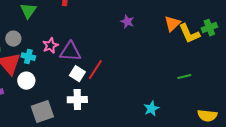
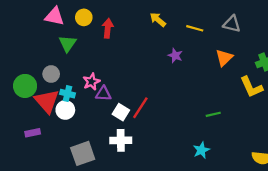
yellow L-shape: (189, 34) -> (251, 87), moved
purple triangle: (70, 52) -> (103, 94), moved, size x0.7
green line: (184, 77) -> (213, 114), moved
white circle: (26, 81) -> (65, 110), moved

